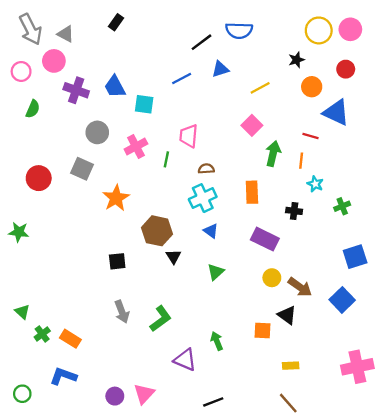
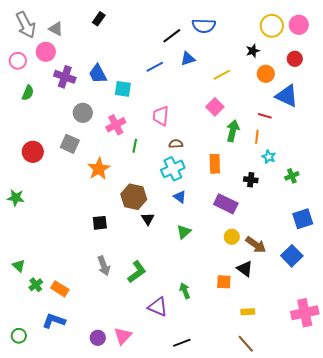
green line: (166, 159) -> (135, 146), moved

